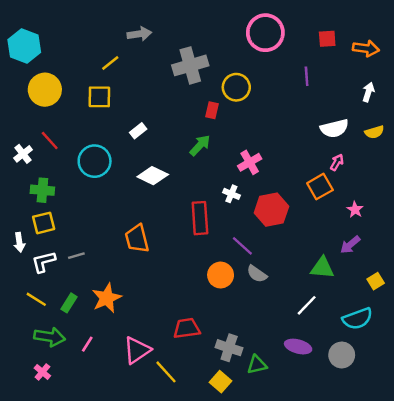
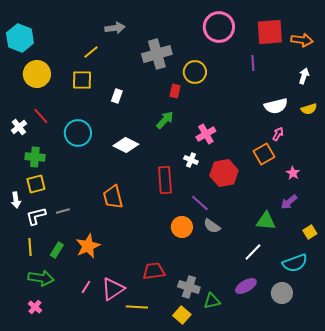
red square: (327, 39) -> (270, 32), size x1.8
white rectangle: (138, 131) -> (117, 96), moved, turned -32
yellow line: (36, 299) -> (30, 247), turned 54
pink line: (87, 344) -> (86, 287), moved
purple ellipse: (298, 347) -> (246, 286), turned -45
yellow line: (166, 372) -> (137, 307), turned -45

